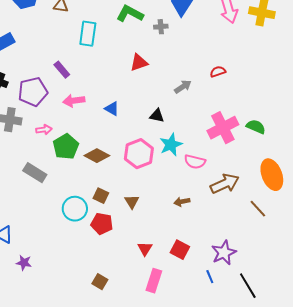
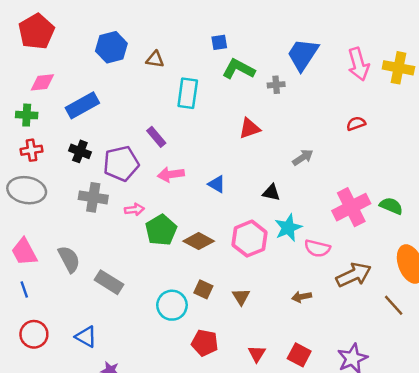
red semicircle: (218, 72) -> (356, 124), moved
gray rectangle: (35, 173) -> (109, 282), moved
red pentagon: (102, 224) -> (205, 343), moved

